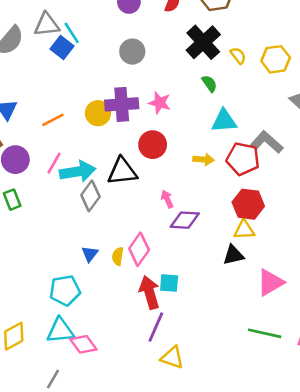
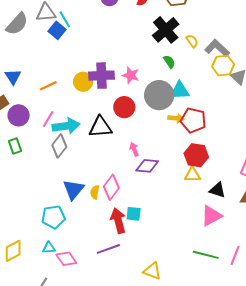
gray circle: (132, 52) -> (159, 95), moved, size x1.5
yellow hexagon: (276, 59) -> (223, 66), moved
gray L-shape: (267, 142) -> (217, 48), moved
yellow arrow: (203, 159) -> (176, 118), moved
gray diamond: (90, 196) -> (59, 146), moved
blue triangle: (90, 254) -> (73, 190), size x1.6
black triangle: (233, 255) -> (217, 190), moved, turned 30
purple line: (156, 327) -> (108, 249), moved, turned 45
cyan triangle: (60, 331) -> (49, 248), size x0.6
yellow triangle: (172, 358) -> (152, 271), moved

